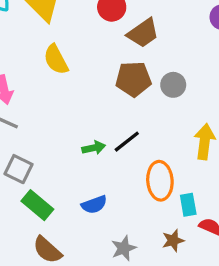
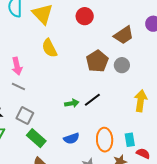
brown trapezoid: (143, 33) -> (124, 35), moved
brown pentagon: (133, 79) -> (97, 61), turned -30
orange ellipse: (160, 181) -> (105, 140), moved

